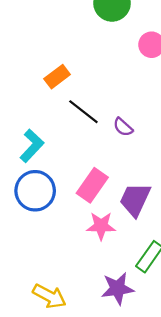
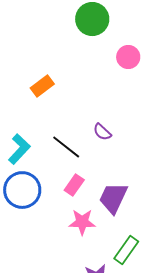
black line: (83, 112) -> (66, 147), moved
pink rectangle: (92, 185) -> (74, 185), size x0.7

